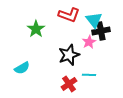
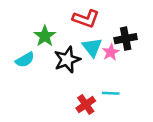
cyan triangle: (94, 20) -> (92, 47), moved
black star: (69, 55) -> (67, 60), moved
cyan semicircle: (22, 68) -> (25, 60), moved

